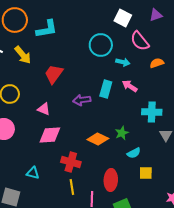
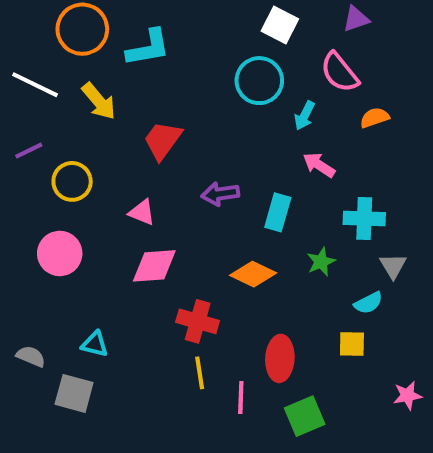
purple triangle: (156, 15) -> (356, 19), moved
white square: (123, 18) -> (280, 25), moved
cyan arrow: (123, 62) -> (305, 116), turned 104
cyan rectangle: (106, 89) -> (278, 212), moved
green star: (122, 133) -> (321, 262), moved
cyan semicircle: (134, 153) -> (368, 303), moved
cyan triangle: (33, 173) -> (95, 344), moved

